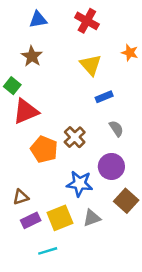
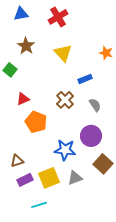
blue triangle: (38, 20) -> (21, 14), moved
red cross: (87, 21) -> (58, 17), moved, turned 30
orange star: (130, 53) -> (106, 53), moved
yellow triangle: (91, 65) -> (63, 53), moved
red triangle: (26, 111) -> (23, 99), moved, size x0.6
brown cross: (75, 137) -> (65, 100), moved

